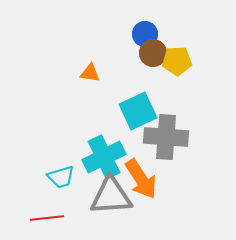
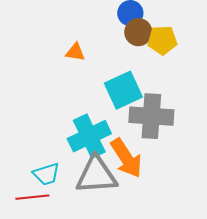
cyan trapezoid: (61, 177) -> (46, 174), moved

